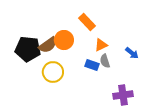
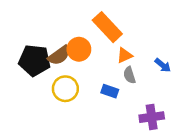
orange rectangle: (87, 22) -> (107, 27), size x1.4
blue rectangle: (92, 65) -> (110, 91), moved

